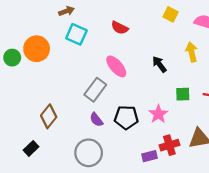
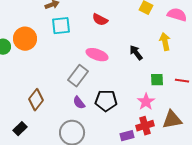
cyan square: (76, 34) -> (61, 26), turned -30
pink ellipse: (116, 66) -> (97, 55), turned -30
pink star: (158, 114) -> (146, 102), moved

